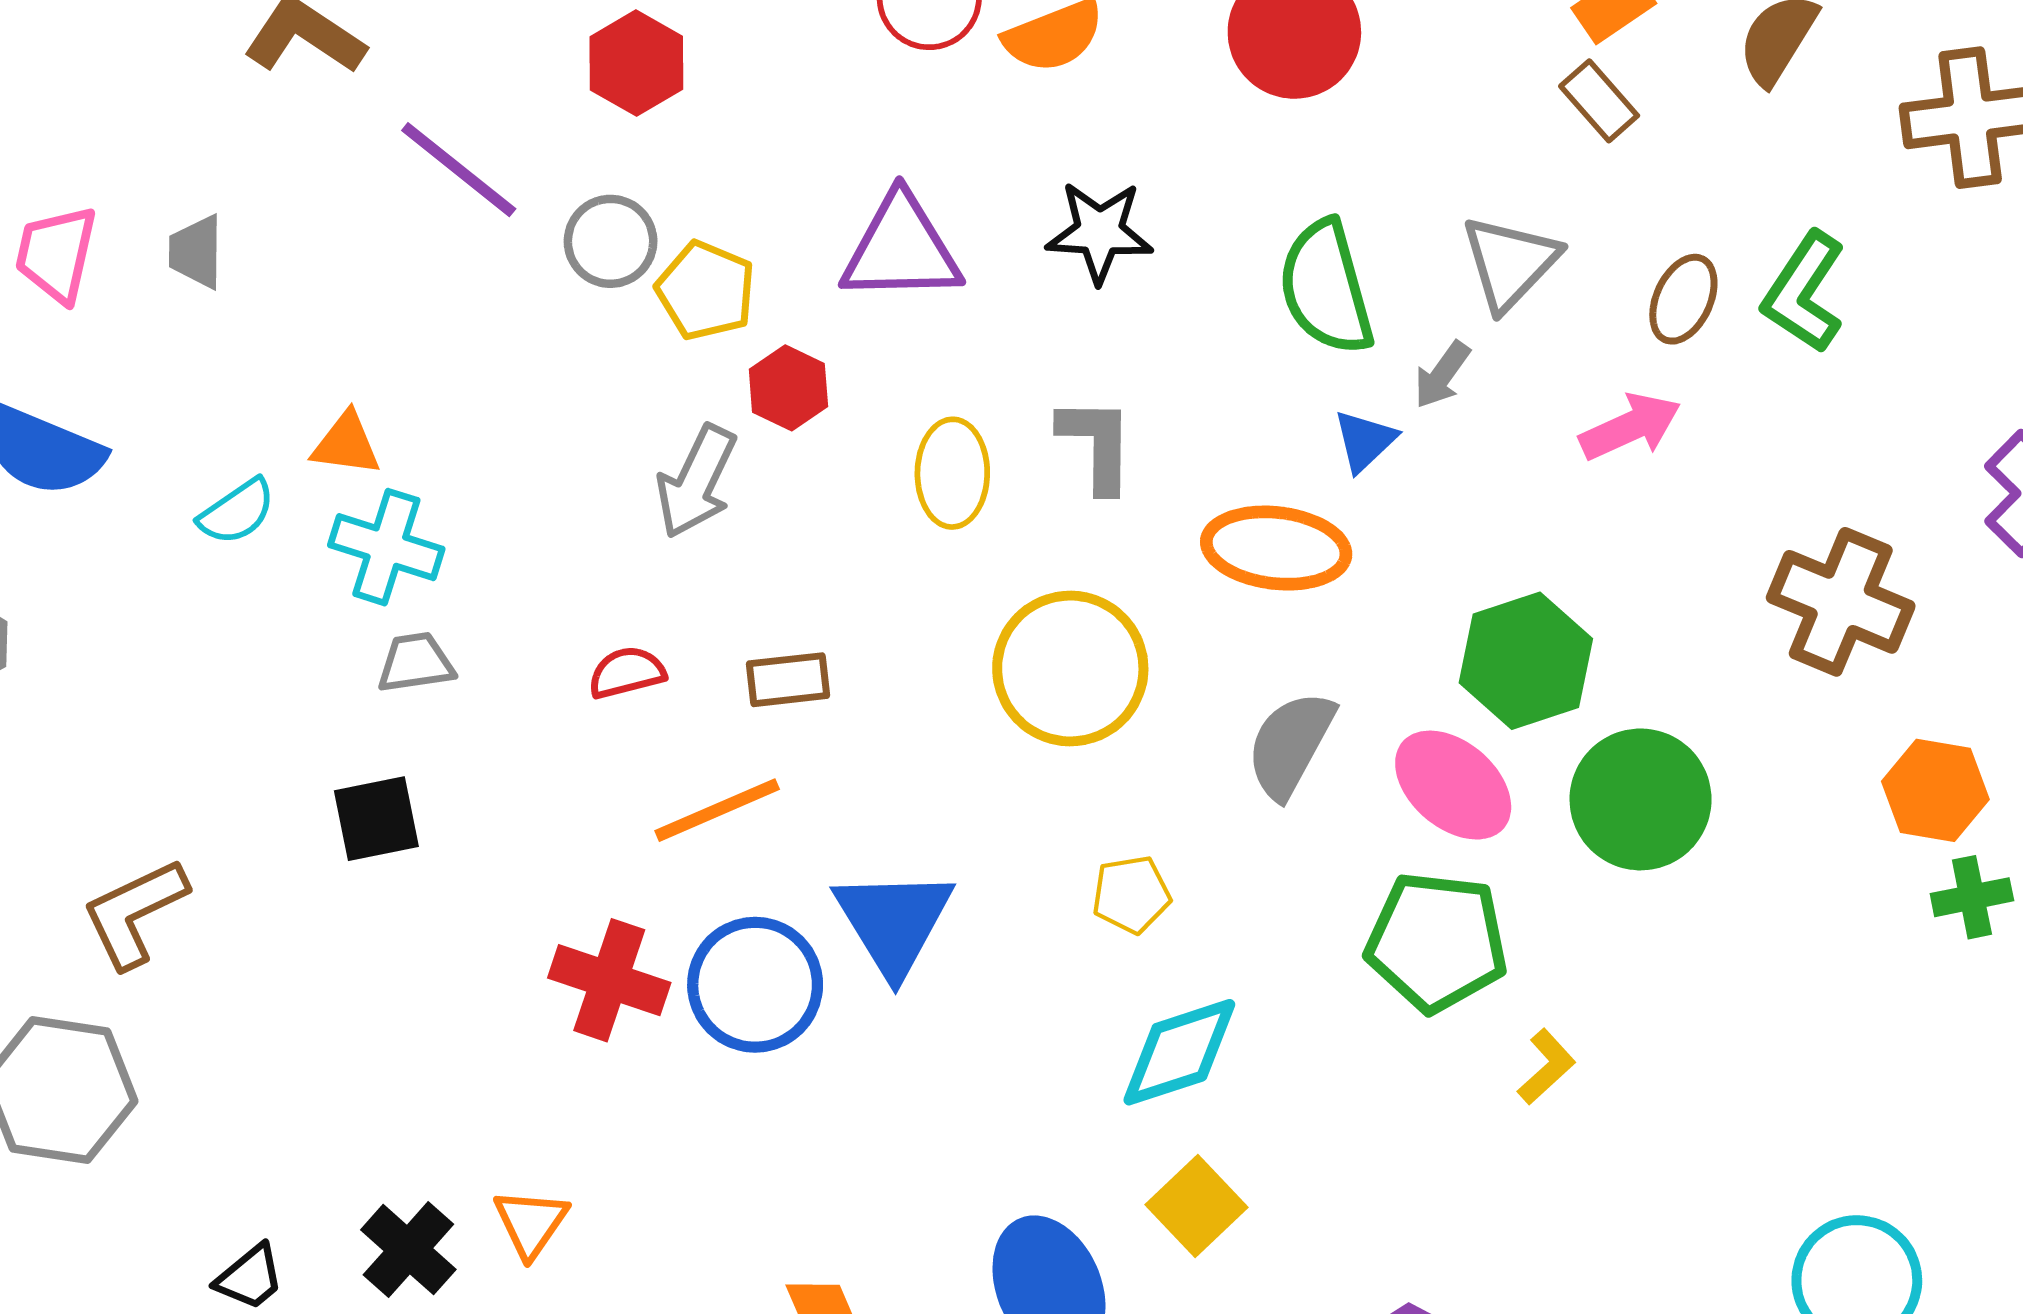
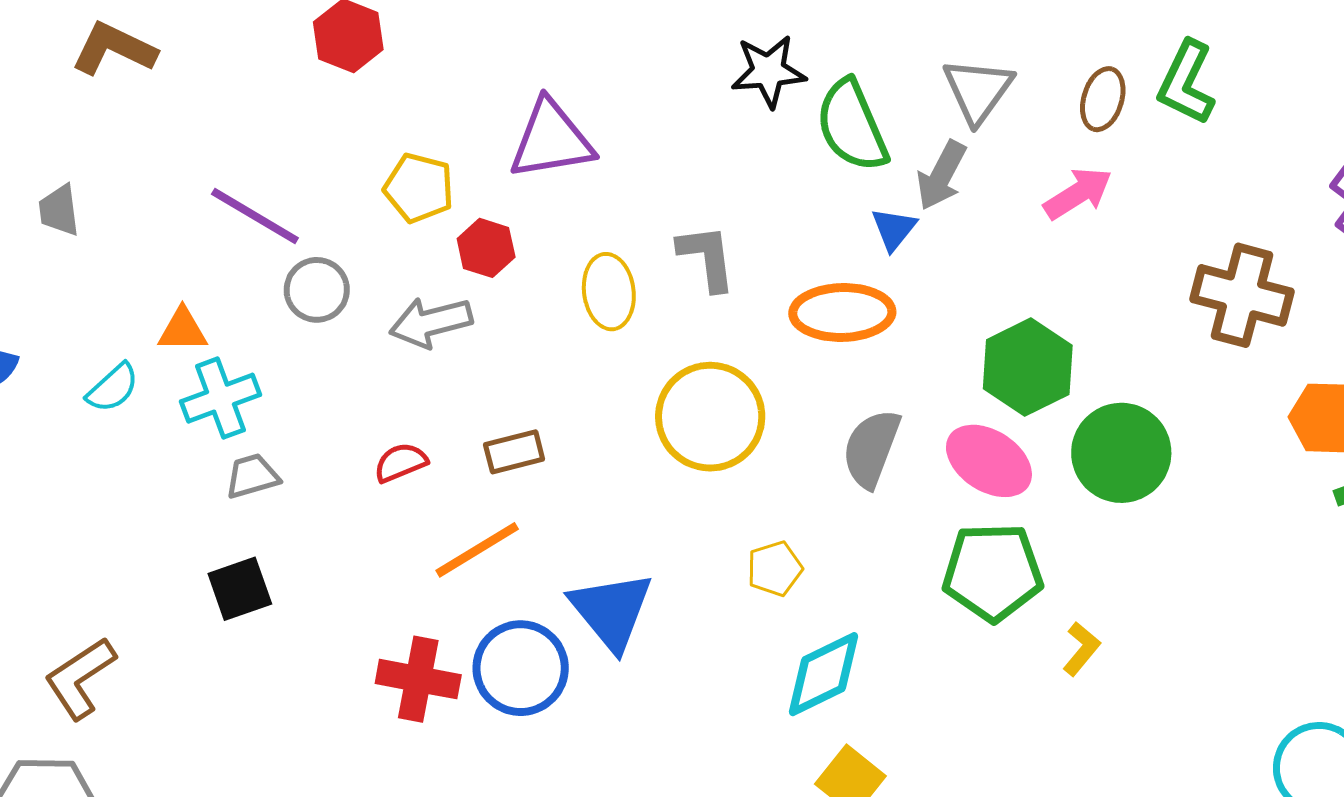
purple line: (459, 170) -> (255, 216), moved
black star: (1100, 232) -> (768, 71), moved
gray circle: (611, 241) -> (317, 290), moved
gray arrow: (1442, 375) -> (941, 175), size x1.4
gray arrow: (696, 482) -> (431, 322), turned 58
cyan cross: (386, 547) -> (220, 398), turned -30

